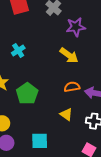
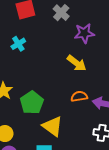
cyan cross: (18, 50) -> (18, 44), moved
yellow triangle: (66, 114) -> (52, 126), moved, size x1.5

